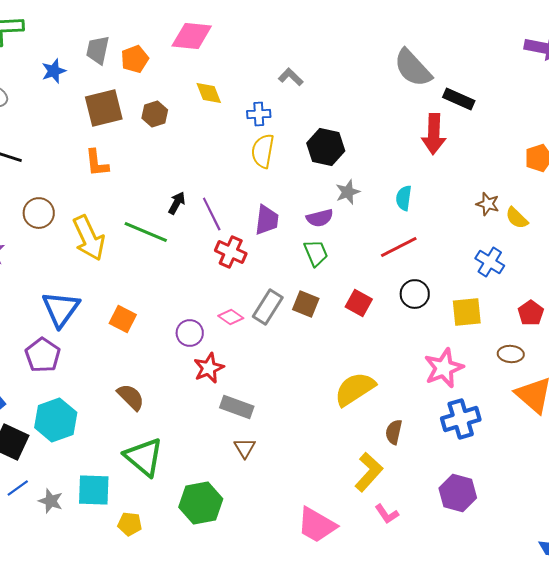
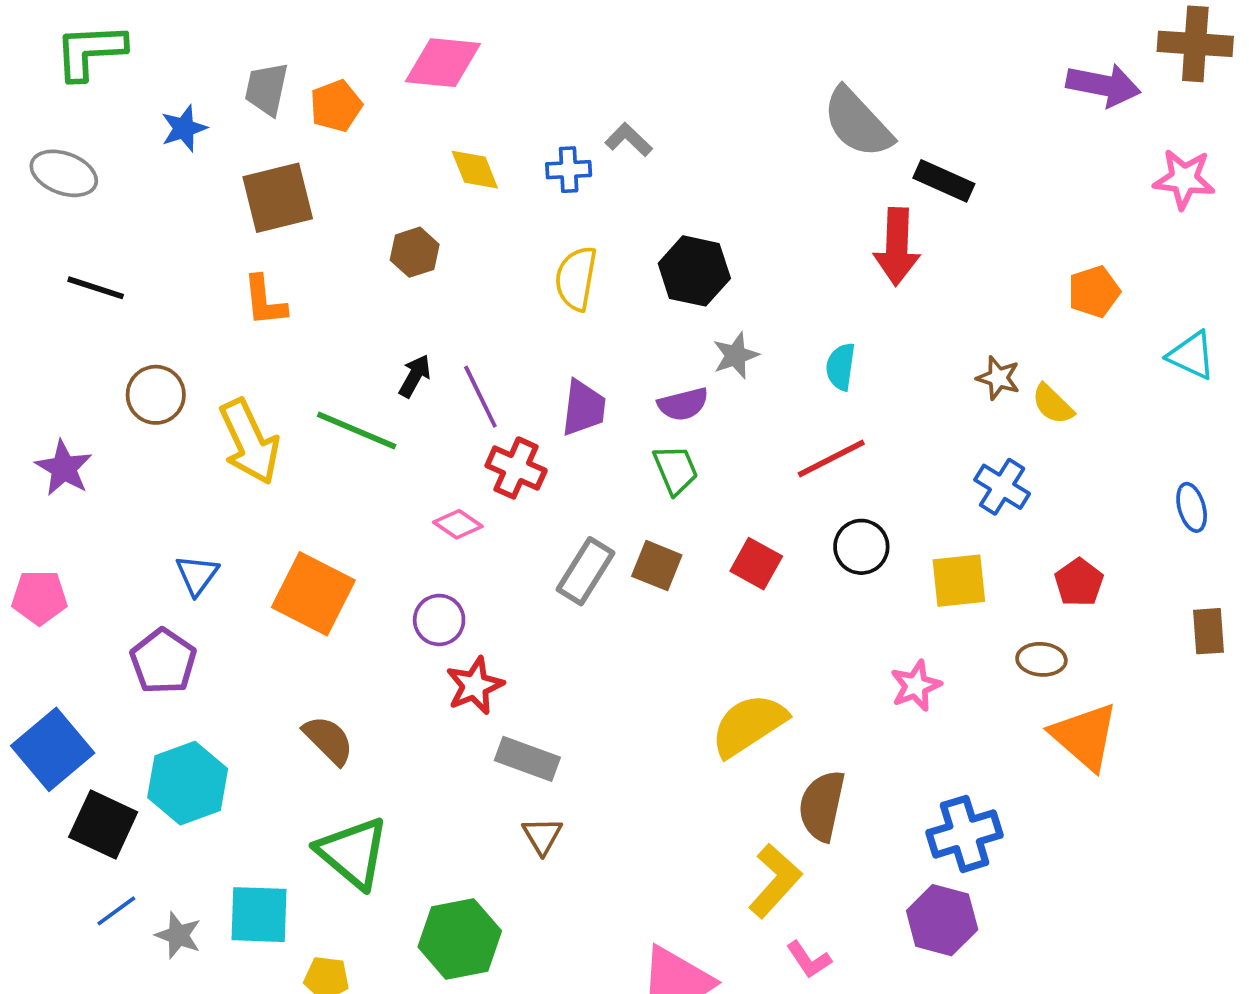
brown hexagon: (155, 114) -> (415, 252), moved
blue cross: (259, 114) -> (569, 170), moved
blue triangle: (61, 309) -> (197, 575), size x0.6
pink diamond: (231, 317) -> (458, 524), moved
orange square: (123, 319) -> (313, 594), size x1.6
pink star: (444, 368) -> (916, 686), size x0.7
blue cross: (461, 419) -> (965, 834), moved
brown semicircle: (394, 432) -> (822, 806), size x1.5

